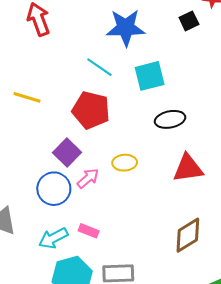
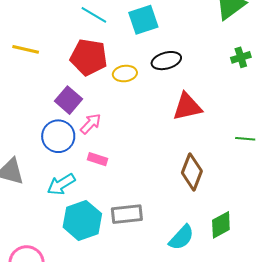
yellow ellipse: (125, 163) -> (125, 74), moved
pink rectangle: (89, 231) -> (98, 159), moved
brown diamond: (188, 235) -> (192, 172), turned -33

